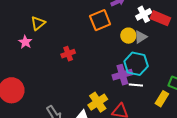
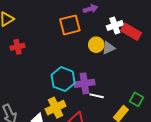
red cross: (68, 54) -> (17, 47), moved
cyan hexagon: (136, 64) -> (63, 79), moved

